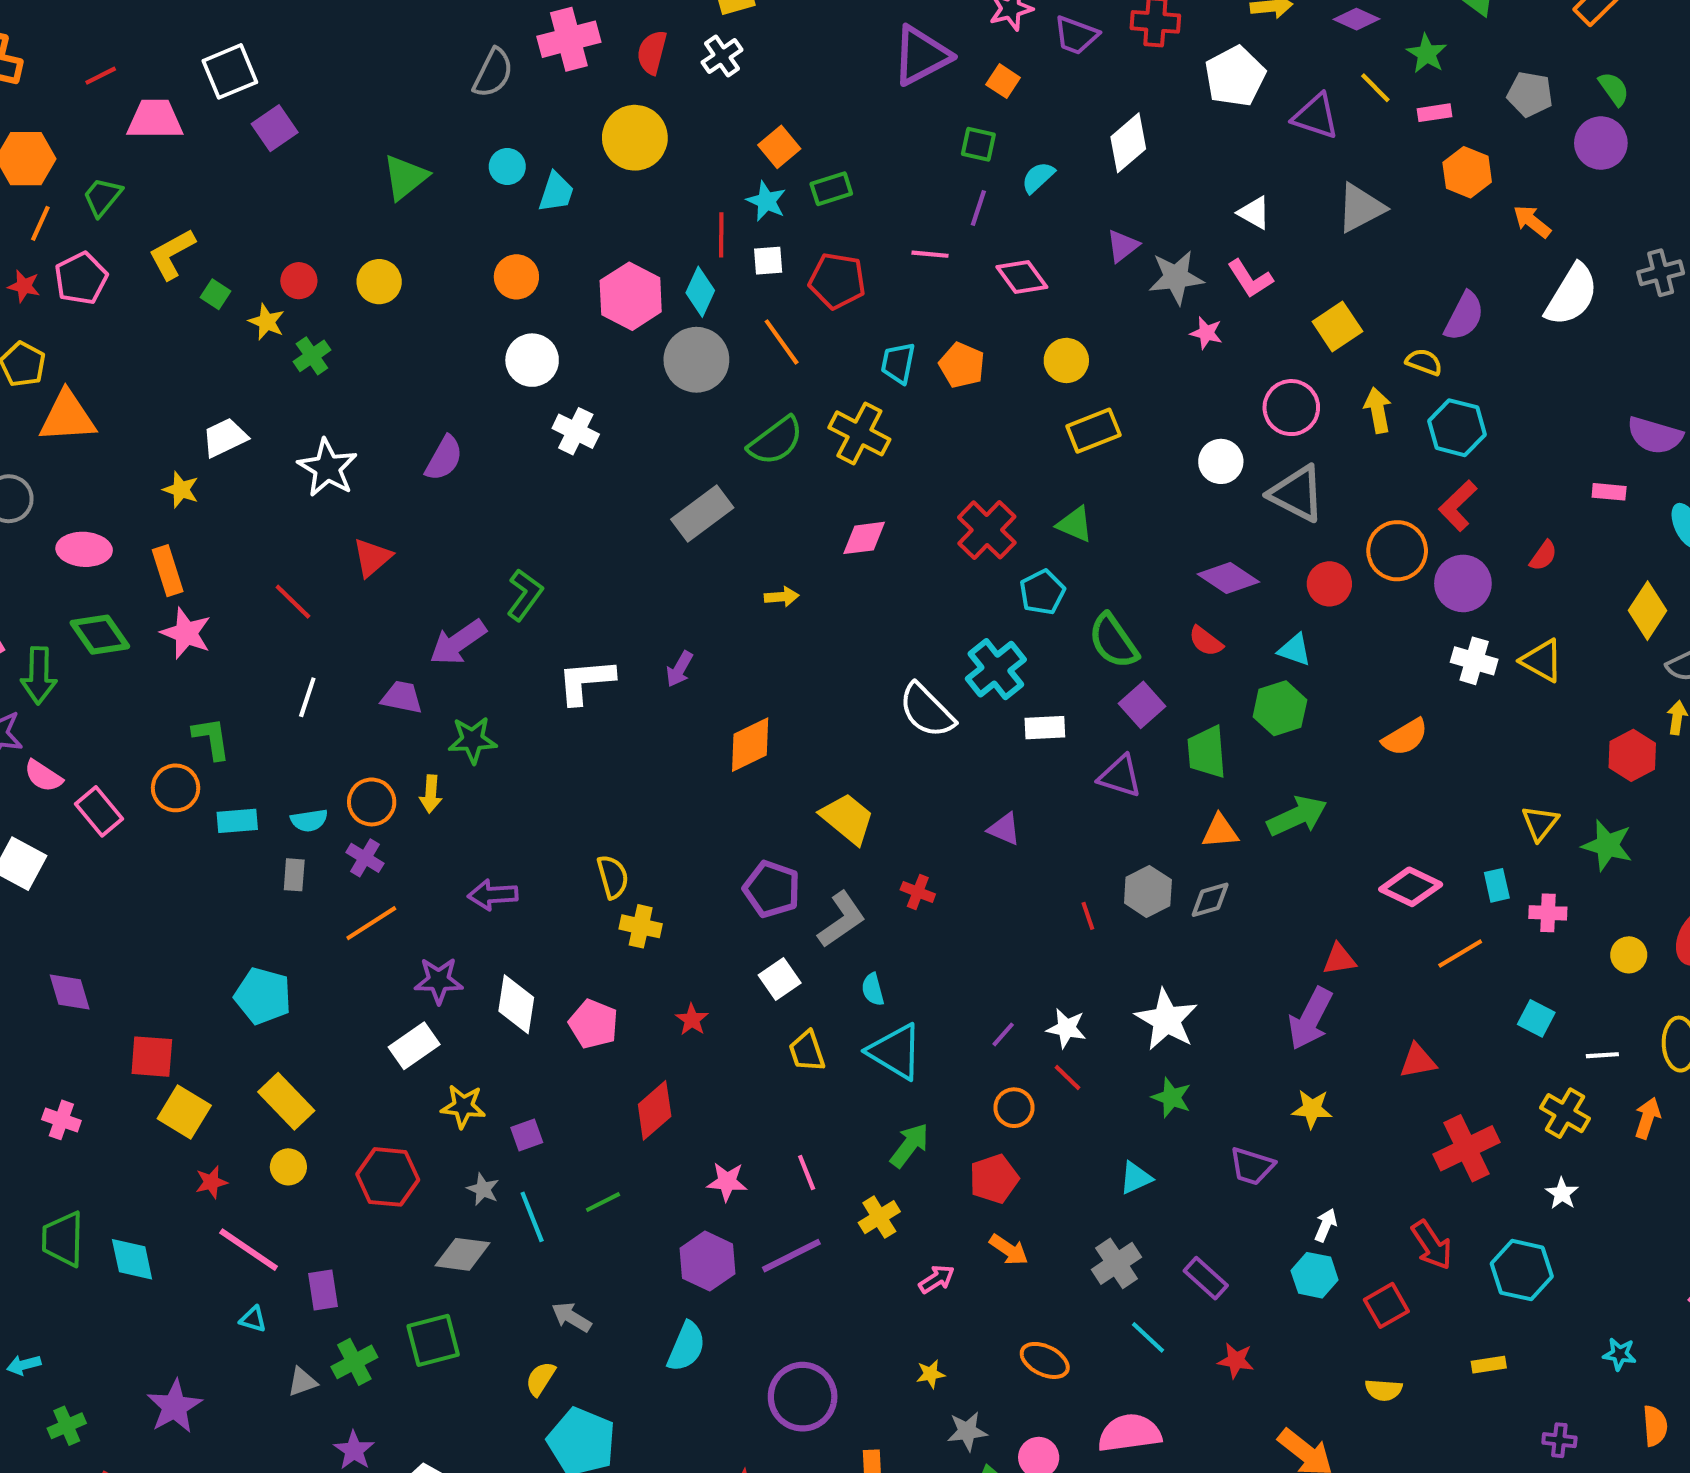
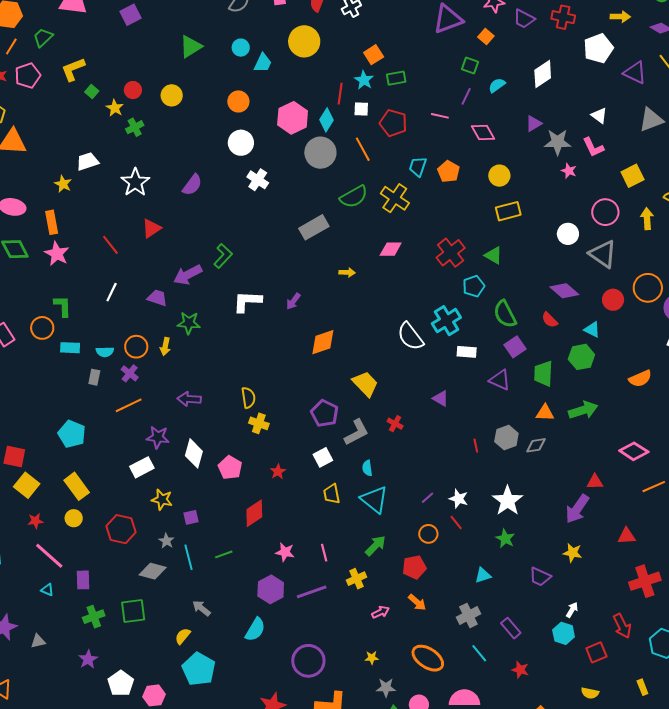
orange ellipse: (1045, 1360) -> (428, 658), size x1.4
yellow rectangle: (1489, 1365) -> (642, 687), turned 70
gray triangle: (302, 1382) -> (38, 641), moved

